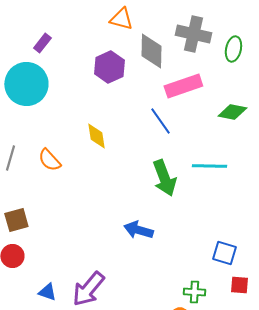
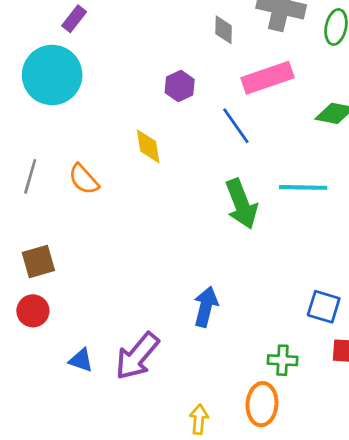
gray diamond: (151, 51) -> (224, 30), size x0.6
purple hexagon: (109, 67) -> (180, 86), moved, size x0.7
blue arrow: (138, 230) -> (206, 307), moved, turned 88

